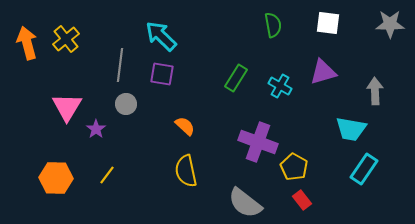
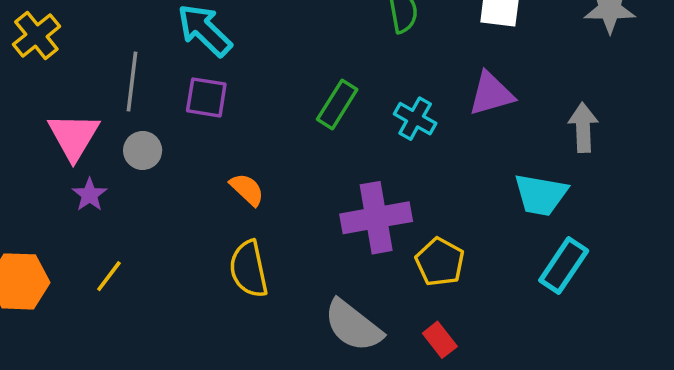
pink triangle: (67, 107) -> (74, 136), moved
purple cross: (258, 142) -> (376, 218), turned -30
red rectangle: (302, 200) -> (440, 340), moved

